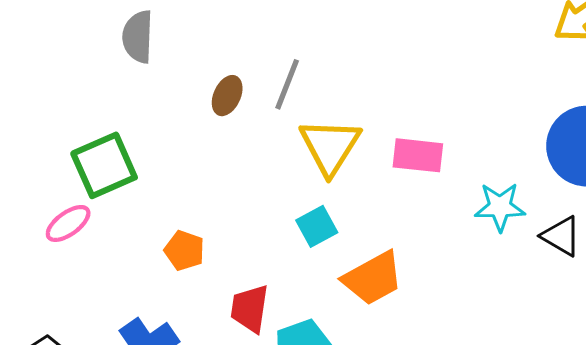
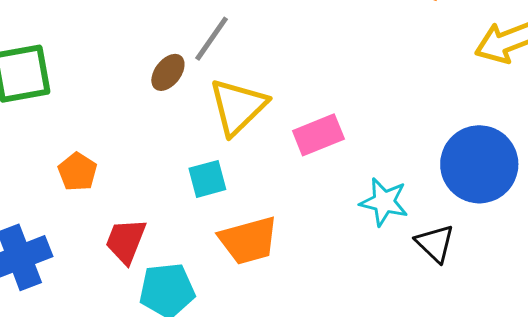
brown ellipse: (227, 96) -> (168, 72), moved
pink rectangle: (418, 155) -> (318, 135), turned -42

